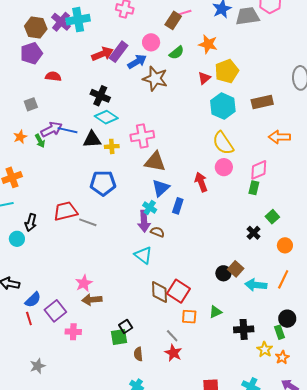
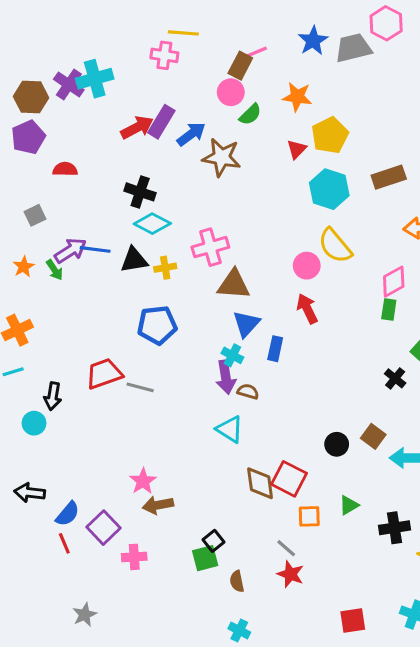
pink circle: (151, 42) -> (231, 92), moved
pink circle: (224, 167) -> (307, 266), moved
black circle: (223, 273) -> (337, 444), moved

